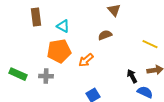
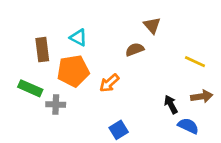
brown triangle: (114, 10) -> (152, 25), moved
brown rectangle: (36, 17) -> (42, 50), moved
green rectangle: (18, 74) -> (30, 88), moved

